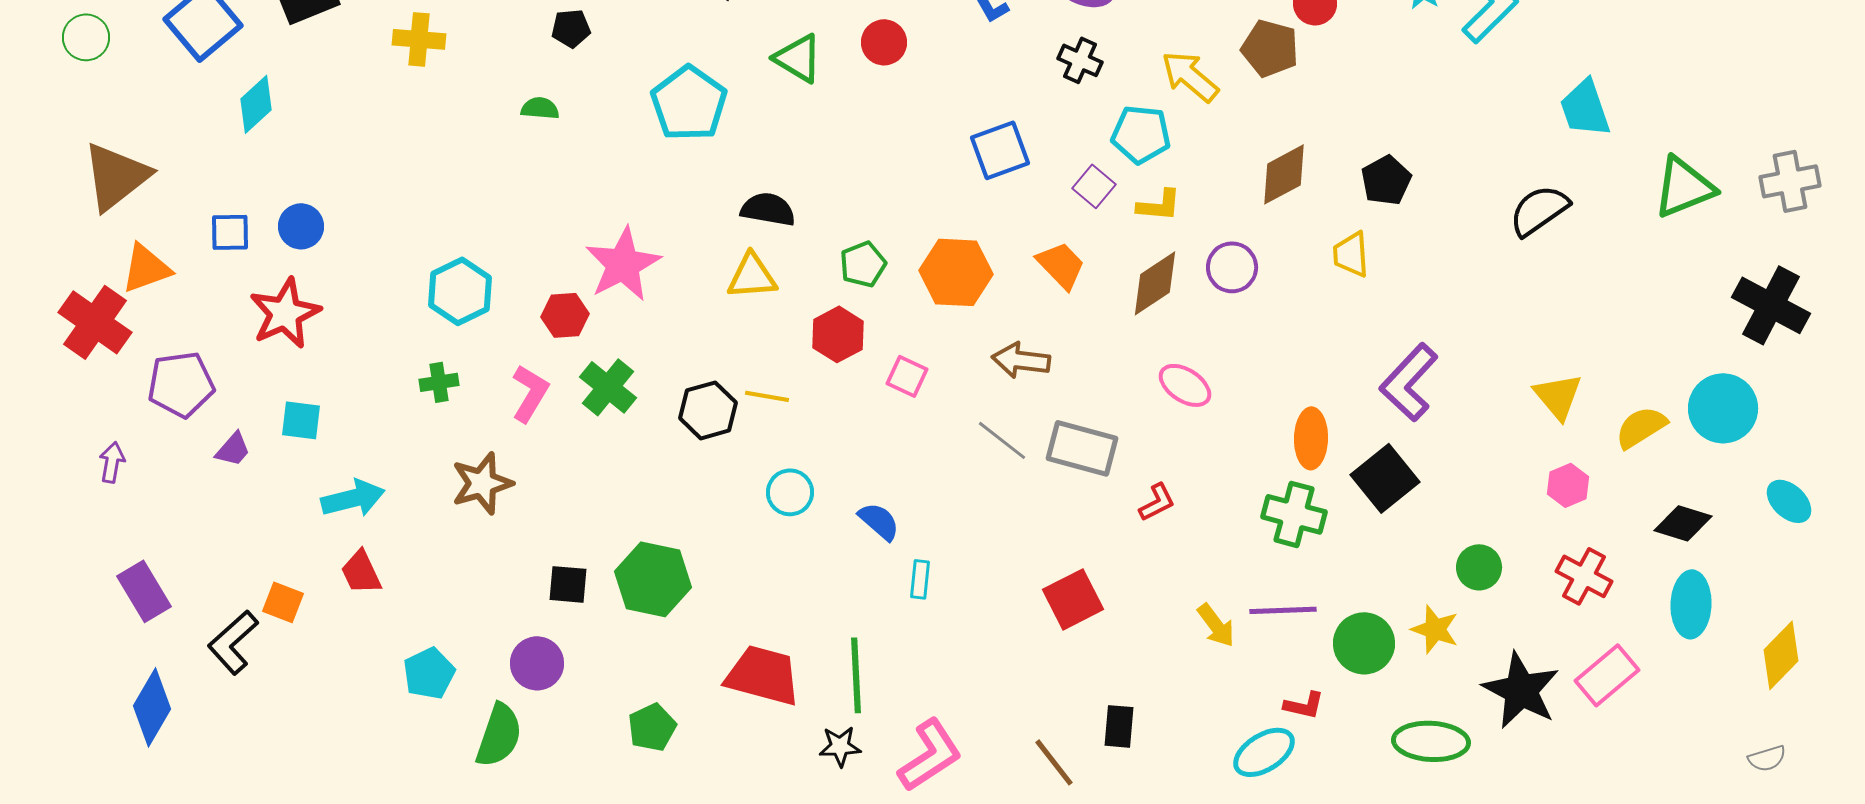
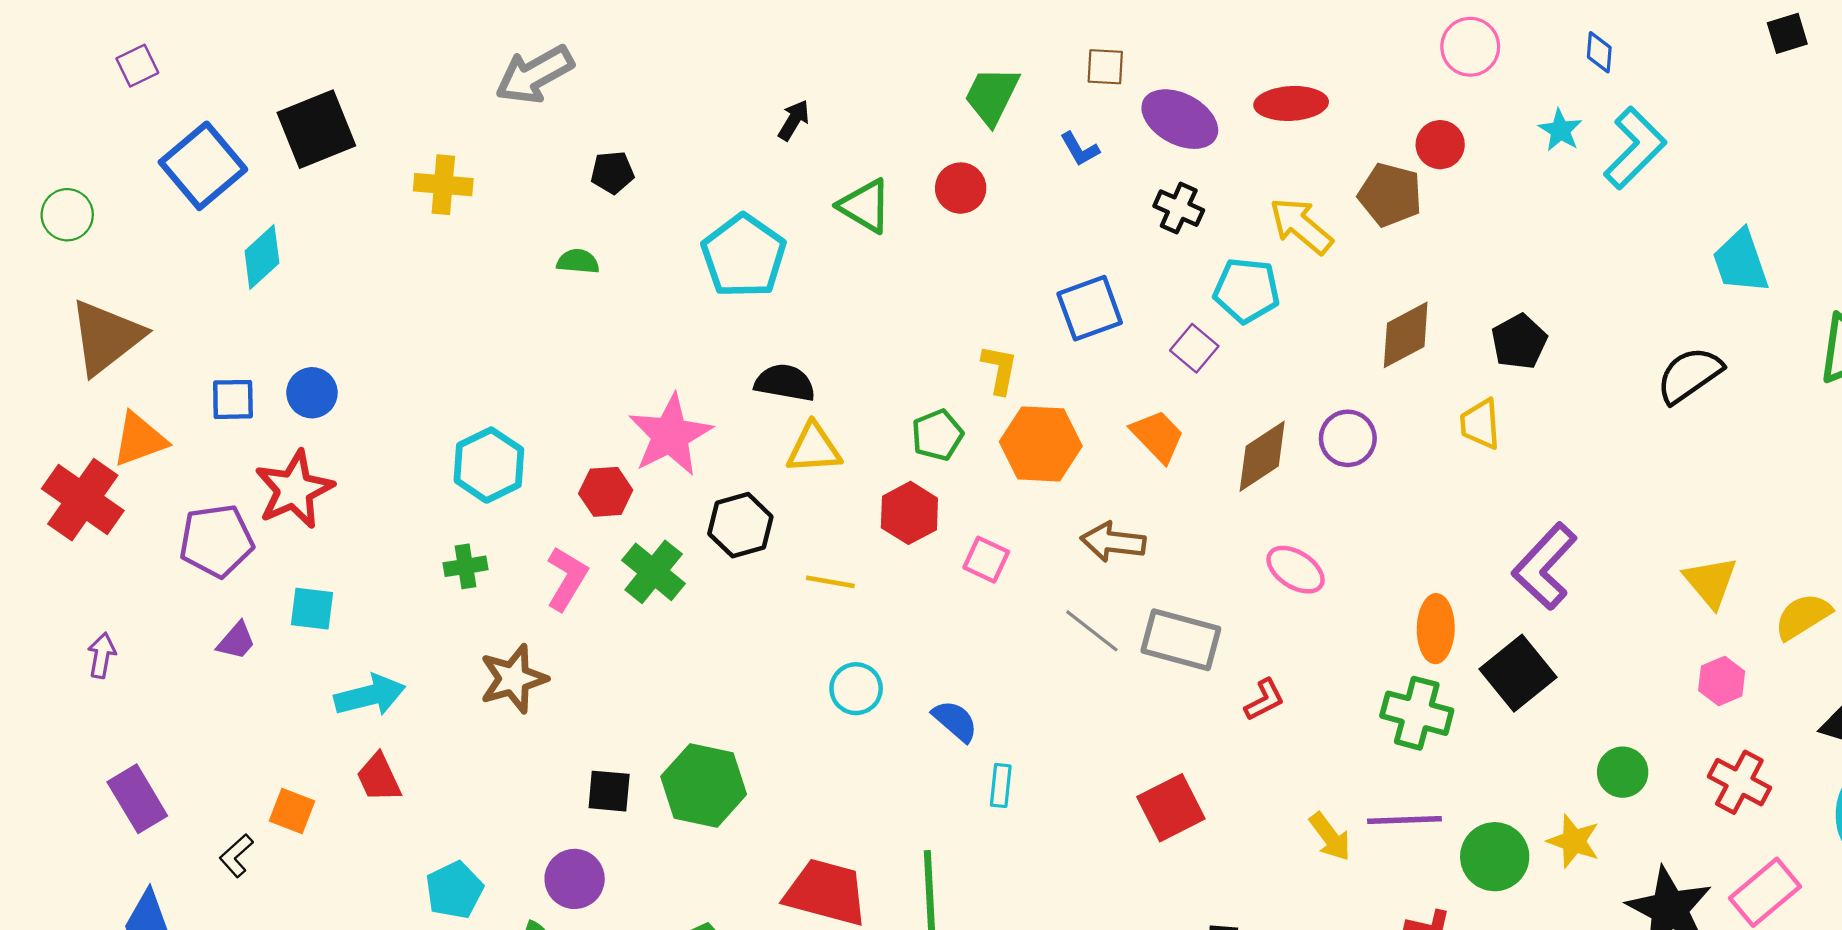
green circle: (86, 37) -> (67, 215), moved
yellow L-shape: (1159, 205) -> (1000, 369), moved, turned -84
black semicircle: (768, 209) -> (785, 383), moved
purple pentagon: (181, 384) -> (216, 541), moved
black hexagon: (708, 410) -> (740, 525), moved
black L-shape: (233, 642) -> (236, 856), size x0.6

